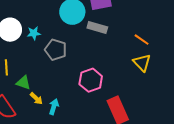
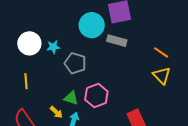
pink hexagon: (91, 80) -> (96, 96), moved
green triangle: (23, 83) -> (71, 98), moved

